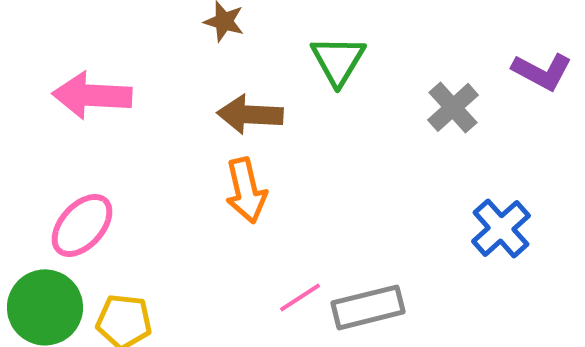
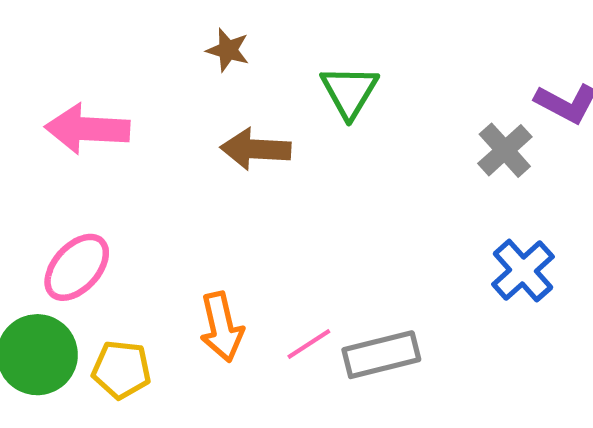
gray cross: (453, 107) -> (505, 150), moved
orange arrow: (246, 190) -> (222, 327), moved

